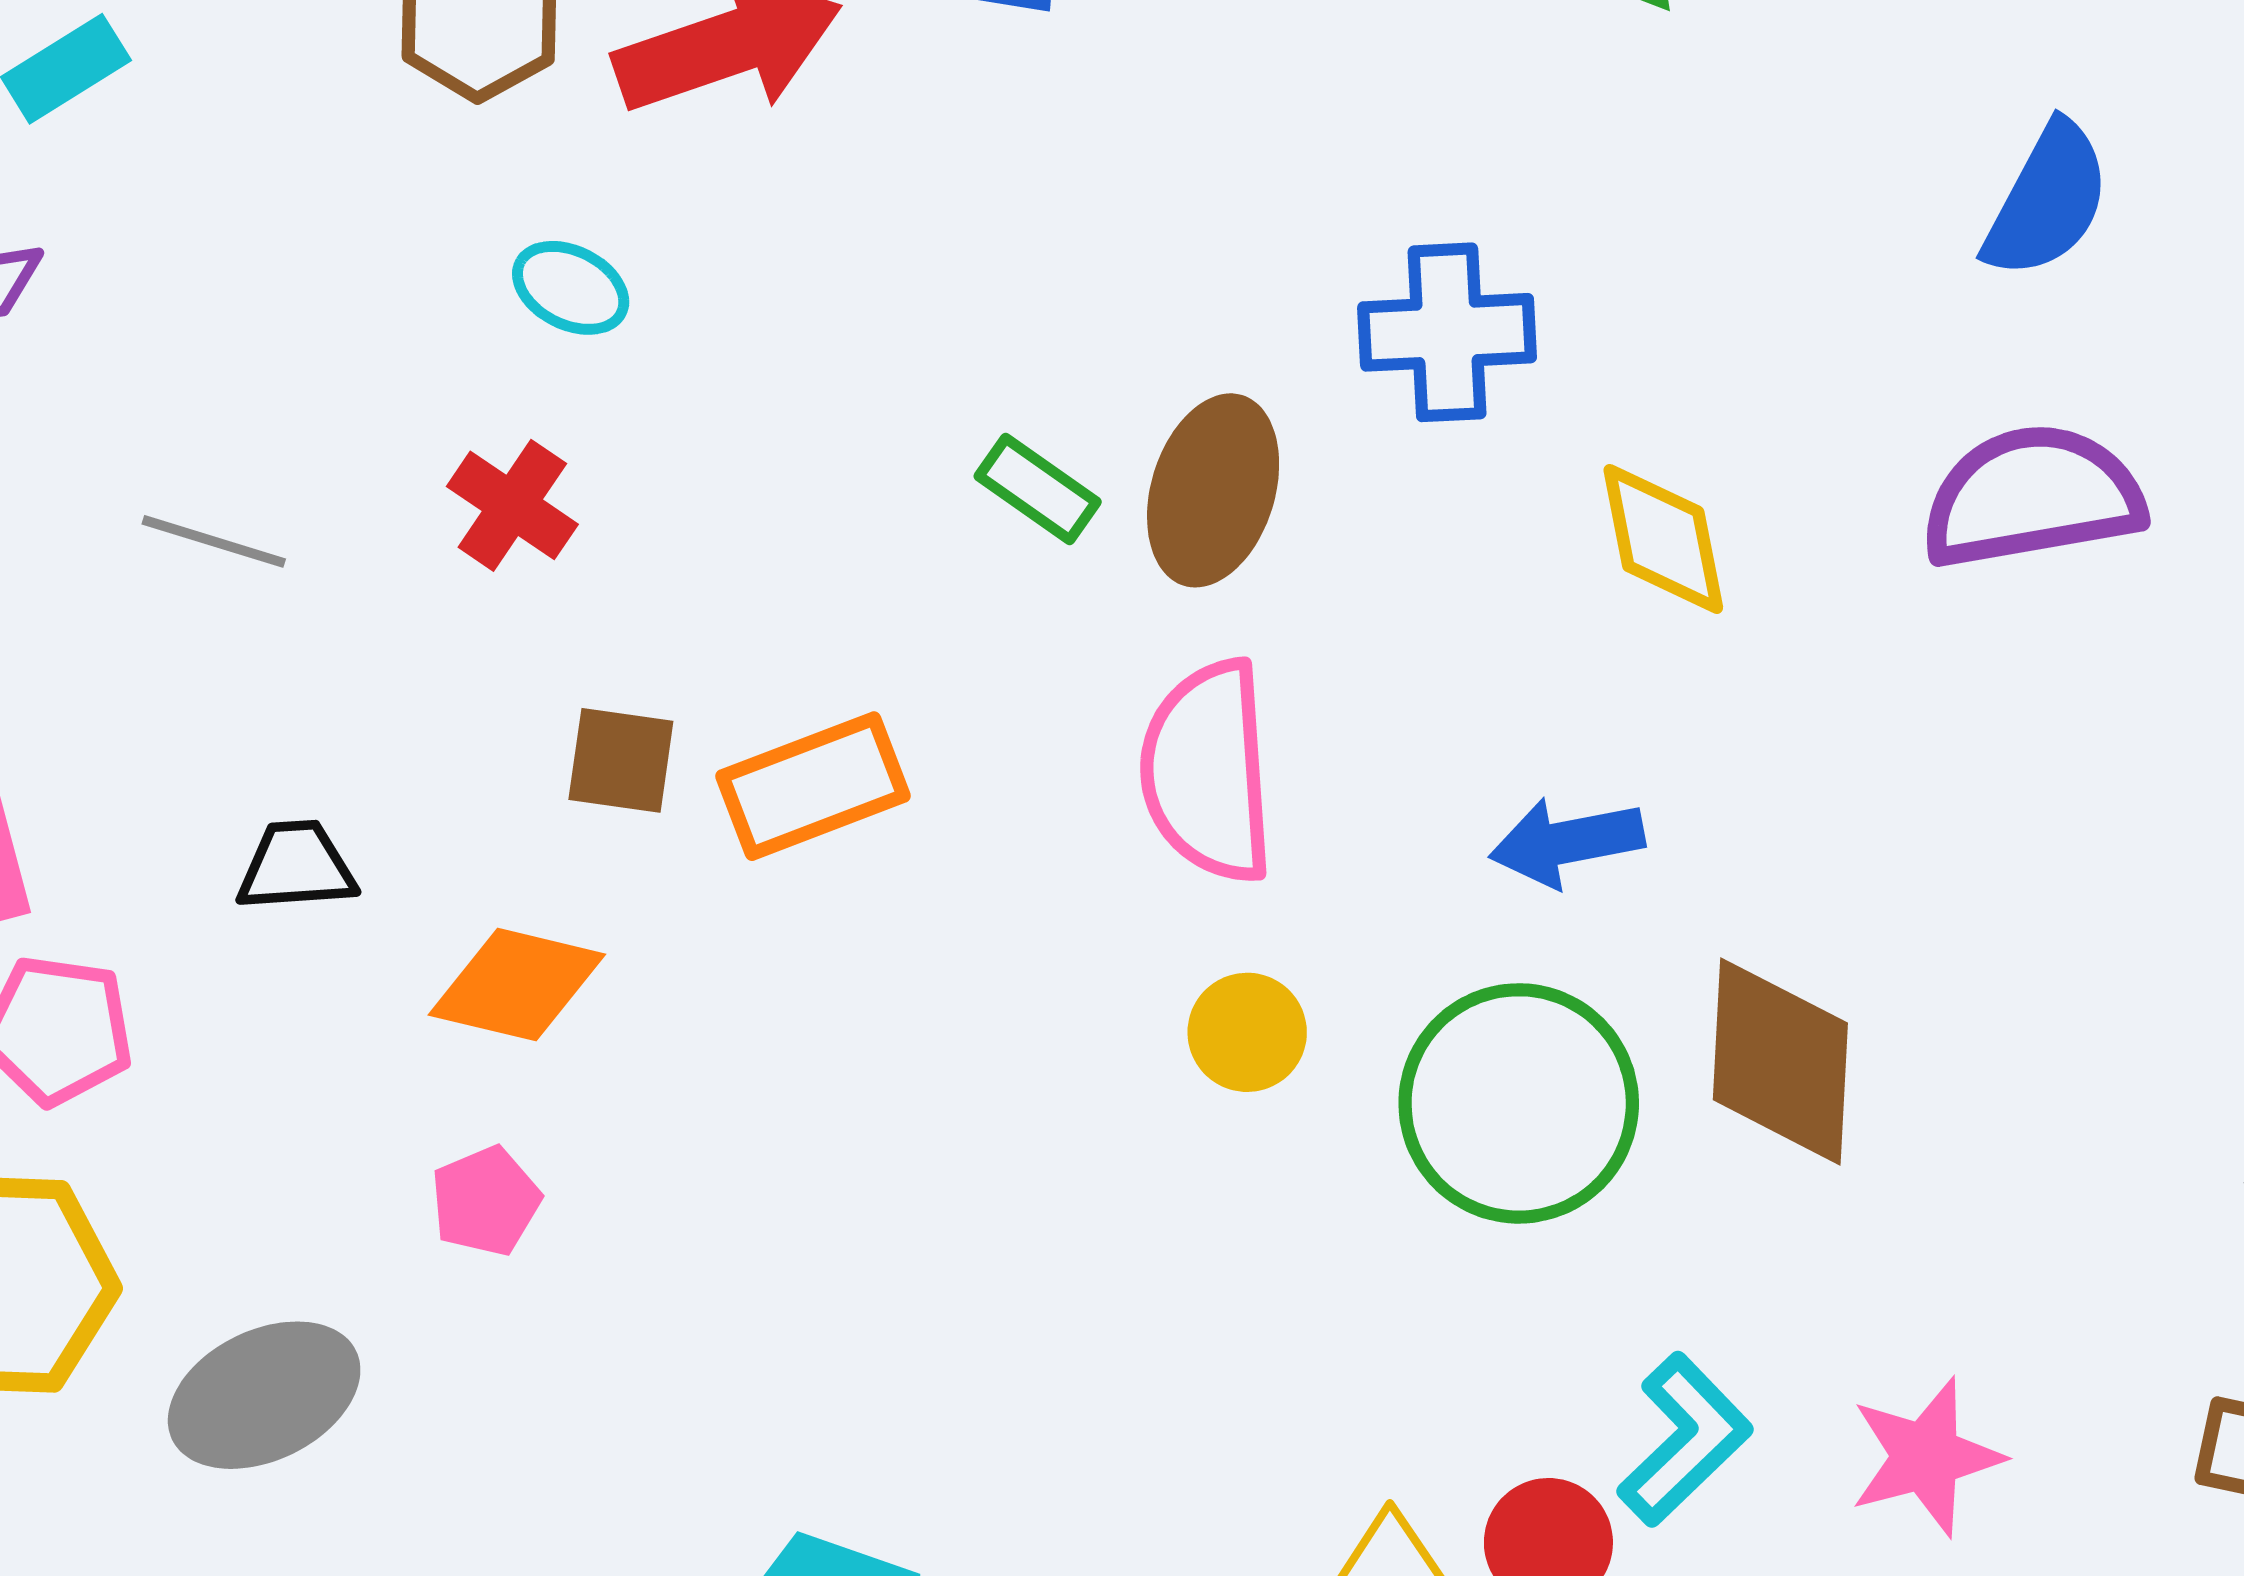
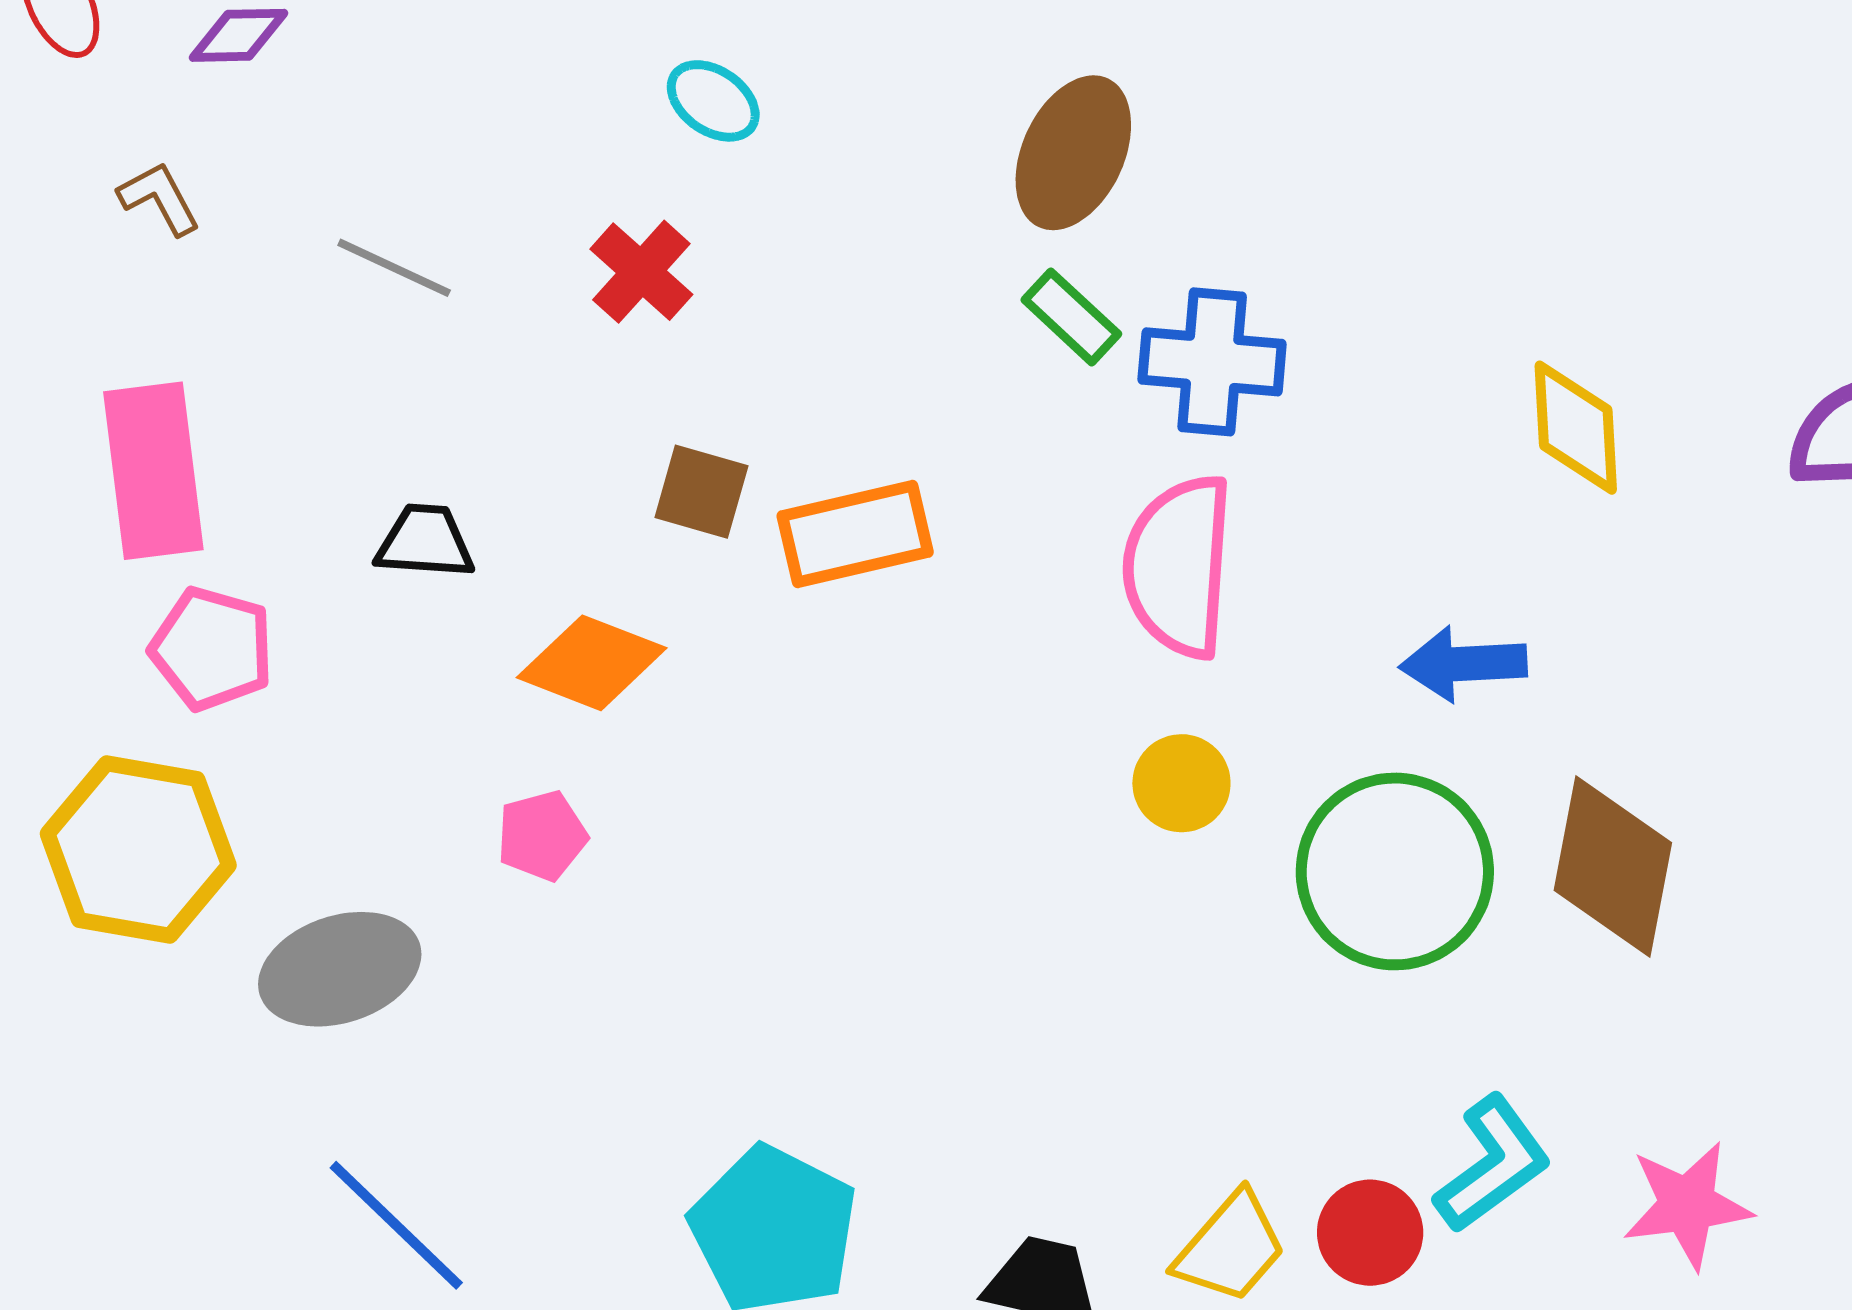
blue cross: (1447, 332) -> (1212, 362), moved
brown ellipse: (1213, 490) -> (1073, 153), moved

